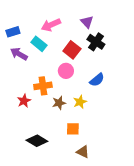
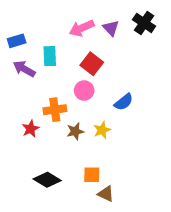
pink arrow: (51, 25) -> (82, 28), moved
black cross: (96, 42) -> (144, 23), moved
cyan rectangle: (39, 44) -> (50, 56), turned 49
orange square: (73, 129) -> (92, 175), moved

